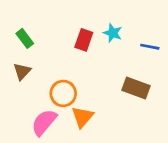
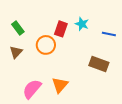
orange circle: (63, 93) -> (46, 45), moved

